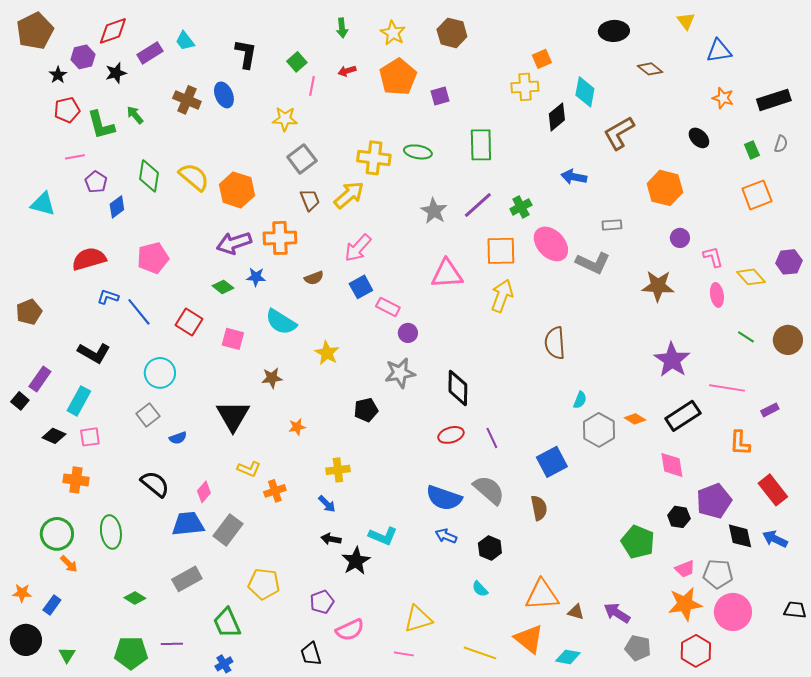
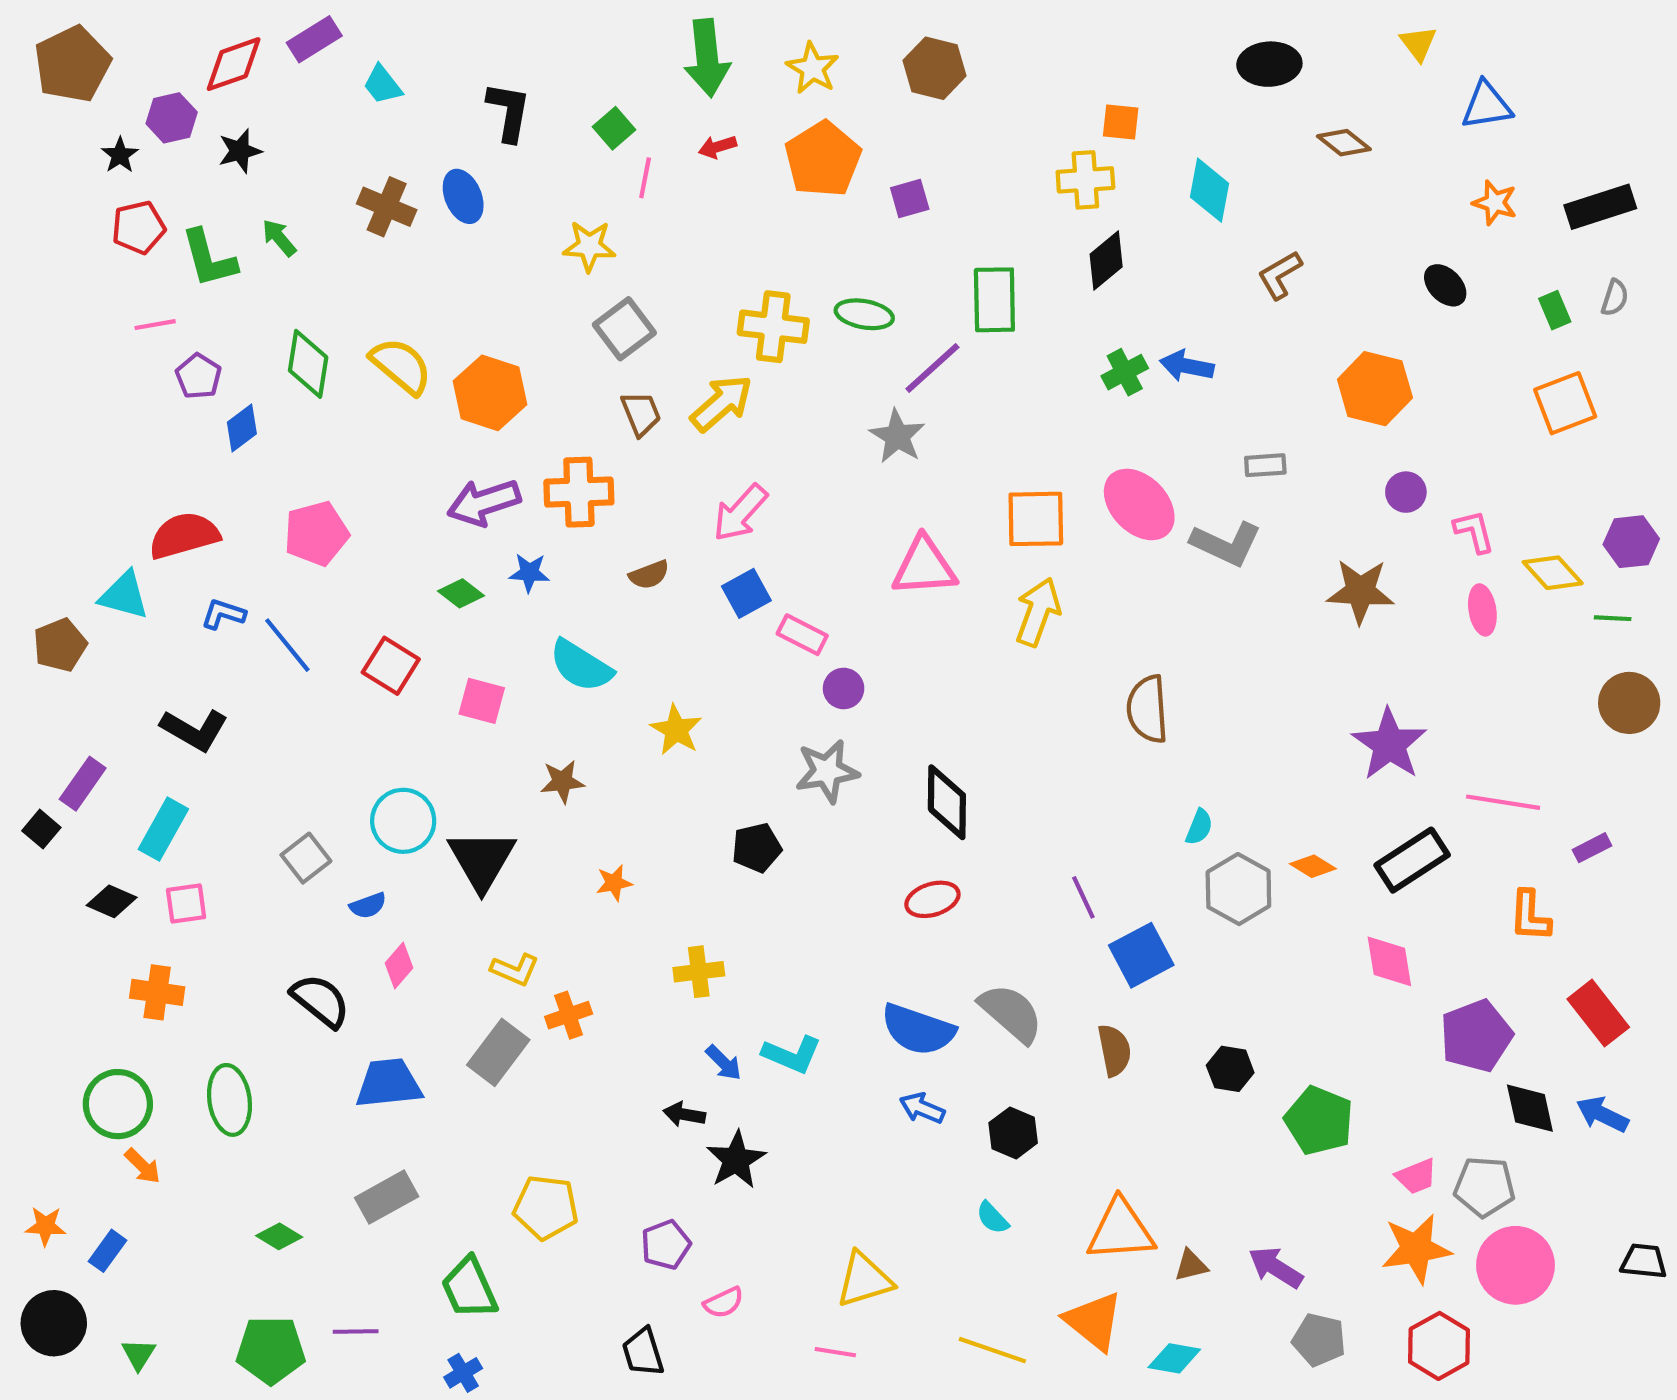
green arrow: (342, 28) -> (707, 58), size x1.8
purple rectangle: (150, 53) -> (314, 39), moved
orange square: (542, 59) -> (1121, 122), turned 30
black diamond: (557, 117) -> (1106, 261), moved
brown L-shape: (619, 133) -> (1280, 275), size x0.7
cyan triangle: (43, 204) -> (124, 595), moved
purple line: (478, 205) -> (932, 368), moved
green cross: (521, 207) -> (1125, 372), moved
green line: (746, 337) -> (1613, 618), moved, turned -30
cyan circle: (160, 373) -> (403, 821), moved
purple line: (492, 438) -> (1083, 897), moved
pink diamond: (204, 492) -> (399, 966), moved
blue arrow: (327, 504) -> (724, 1063), moved
black hexagon: (679, 517) -> (1230, 1069), moved
gray rectangle: (228, 530) -> (498, 1052), moved
cyan L-shape: (383, 536) -> (792, 1054), moved
brown triangle: (576, 612) -> (1191, 1265), turned -30
pink semicircle: (350, 630) -> (724, 1303), size x0.7

